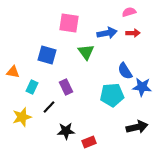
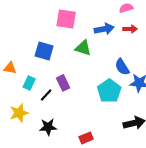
green triangle: (86, 52) -> (83, 48), turned -36
cyan pentagon: (112, 95) -> (109, 91), turned -30
black line: (49, 107) -> (46, 95), moved
black star: (66, 131) -> (48, 127), moved

